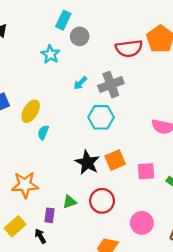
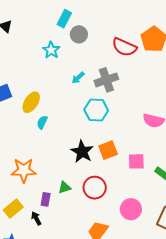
red semicircle: (129, 48) -> (124, 47), turned 30

